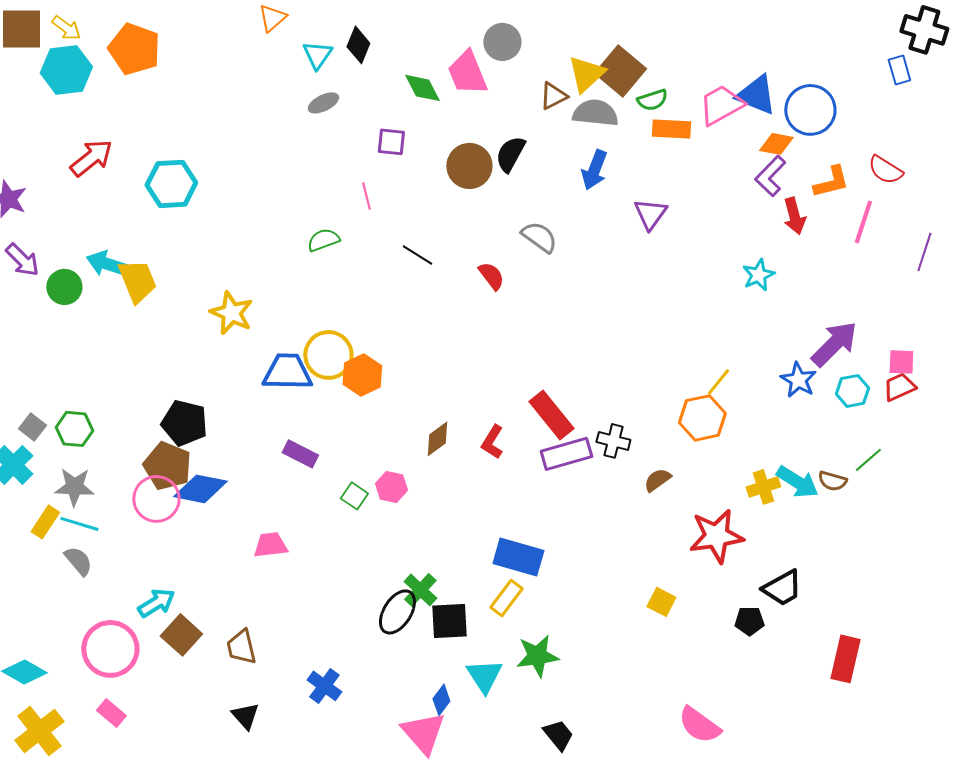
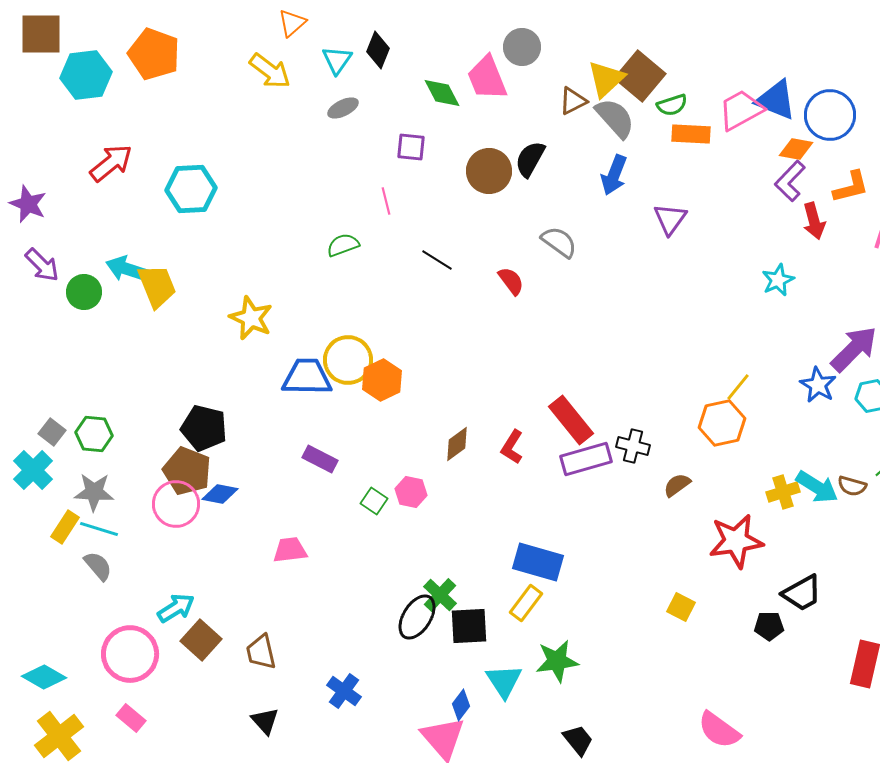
yellow arrow: (66, 28) -> (270, 71), moved, size x1.4
gray semicircle: (595, 113) -> (615, 118), turned 42
blue diamond: (200, 489) -> (220, 494), size x0.7

